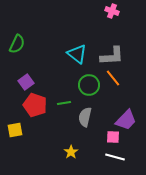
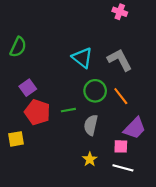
gray L-shape: (112, 56) -> (120, 60), turned -115
orange line: (113, 78) -> (121, 96), moved
yellow star: (71, 152) -> (90, 159), moved

